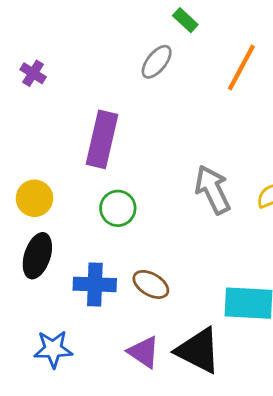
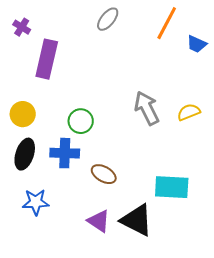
purple rectangle: (102, 139) -> (47, 59), moved
blue cross: (95, 284) -> (65, 153), moved
blue star: (53, 349) -> (36, 202), moved

